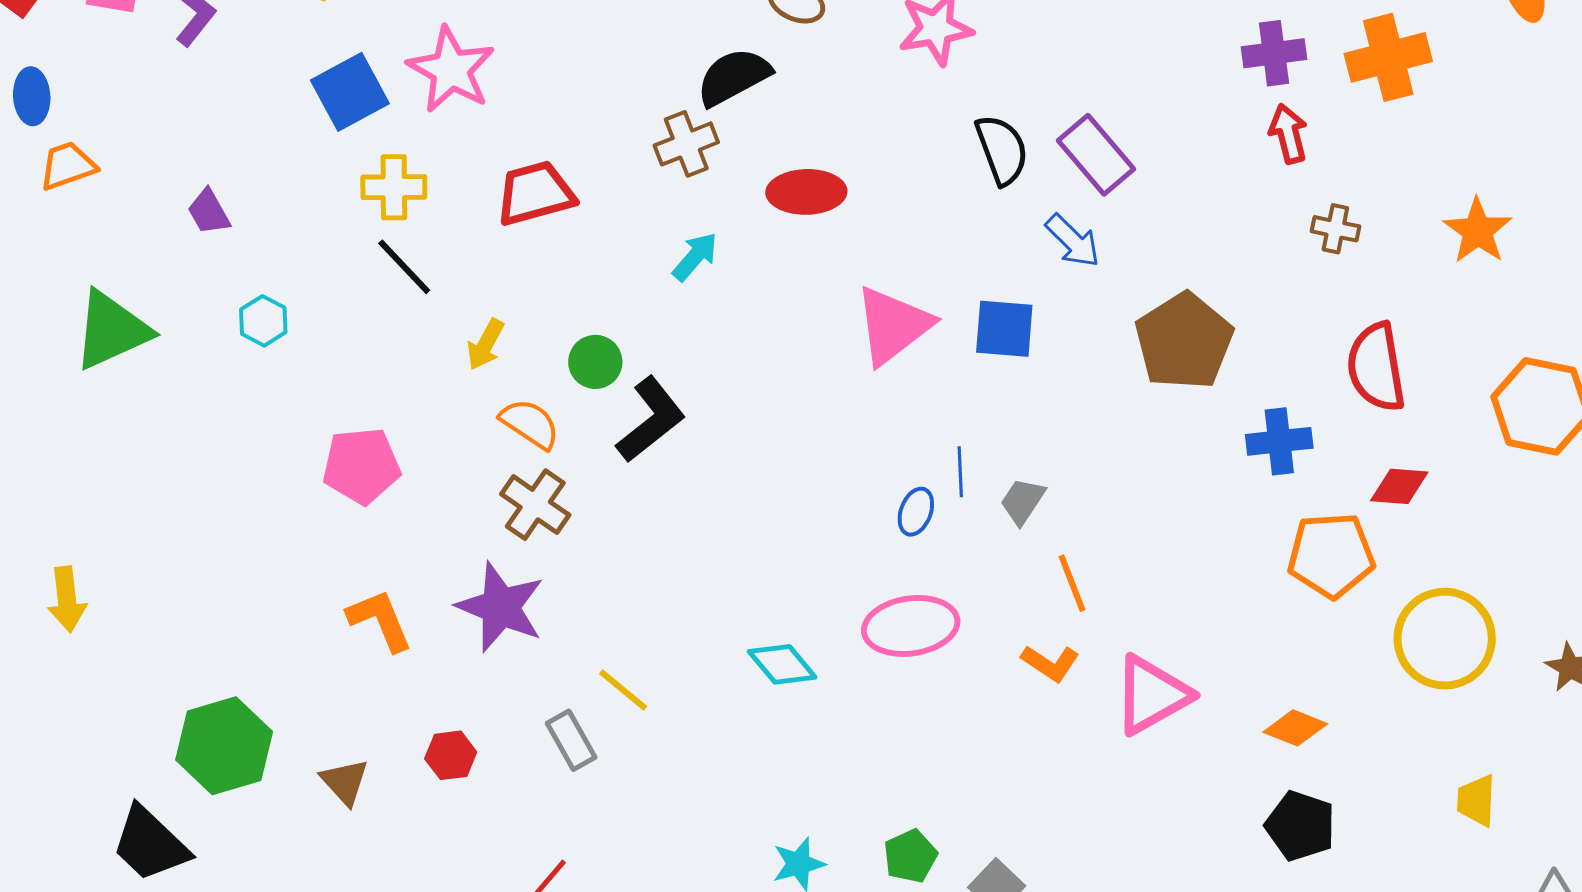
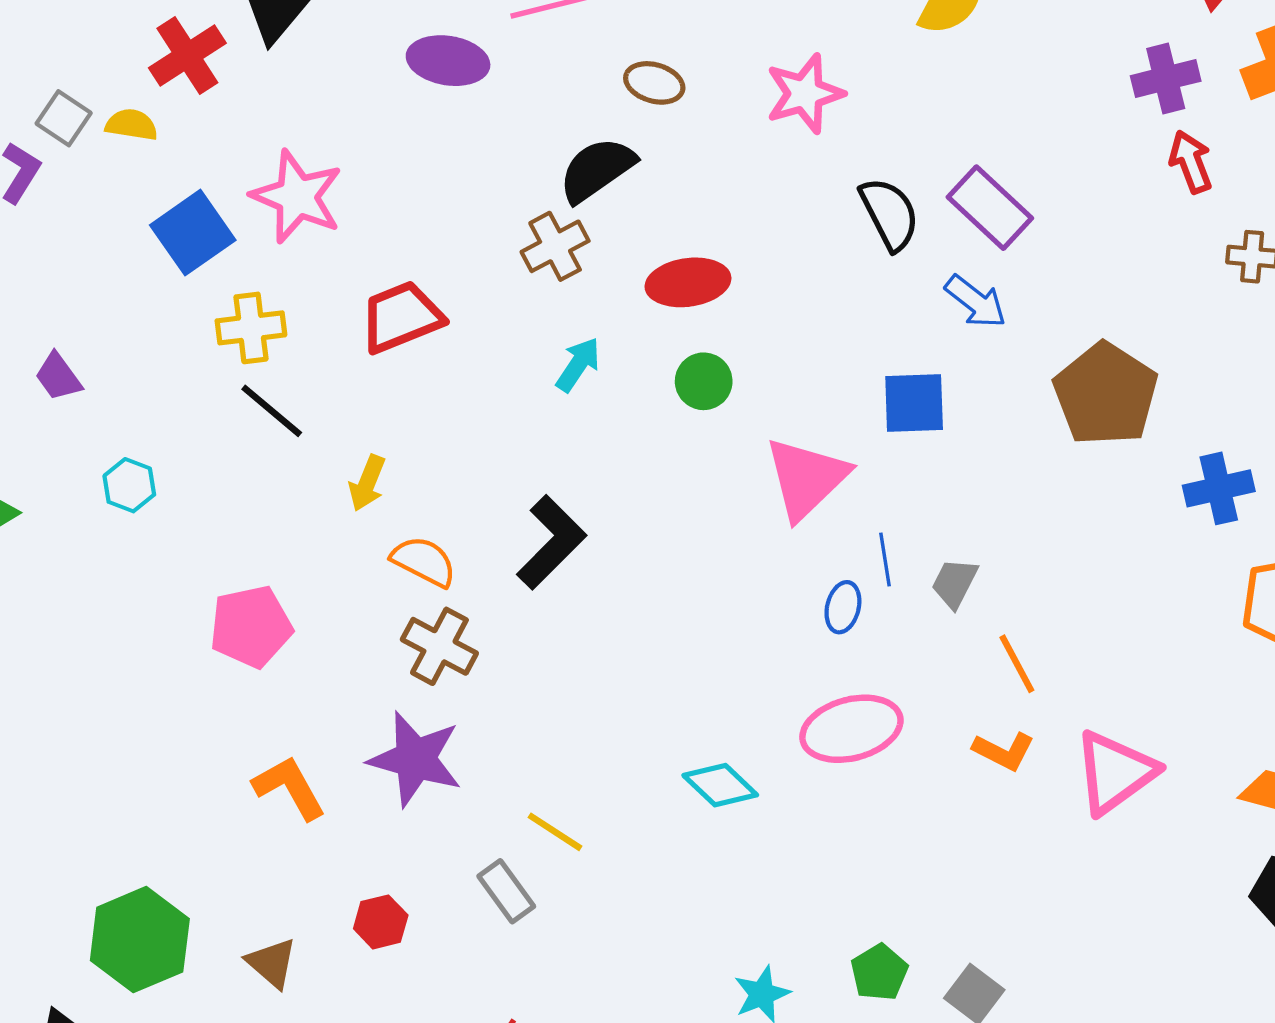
pink triangle: (893, 325) -> (806, 478), moved
green circle: (595, 362) -> (704, 381), moved

